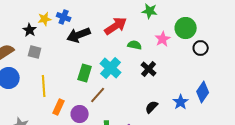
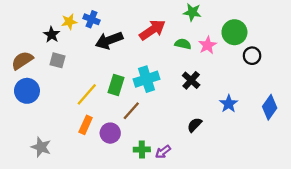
green semicircle: (135, 45) -> (183, 44), moved
cyan cross: (111, 68) -> (147, 79), turned 30
yellow line: (44, 86) -> (87, 94), moved, turned 45
blue diamond: (203, 92) -> (270, 107), moved
blue star: (181, 102) -> (229, 104), moved

